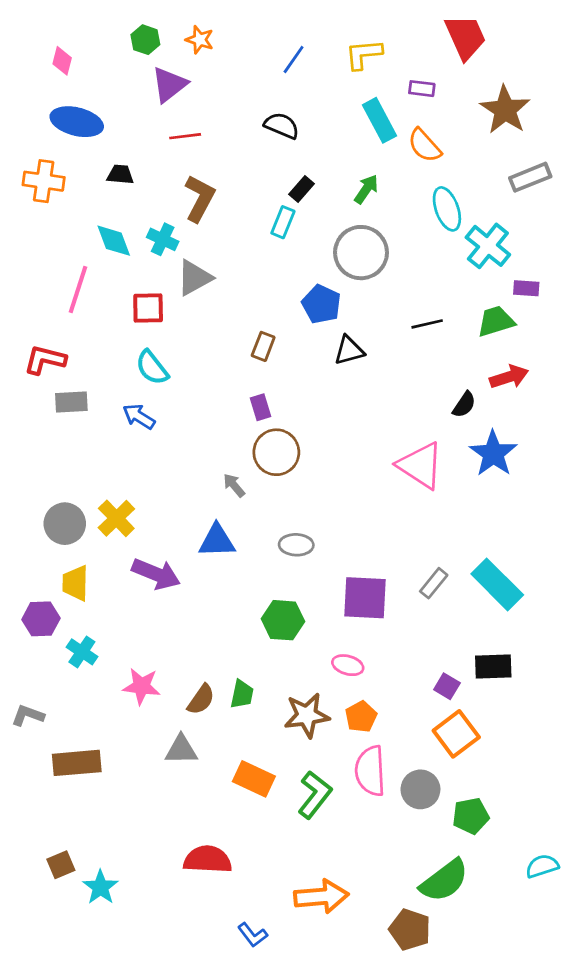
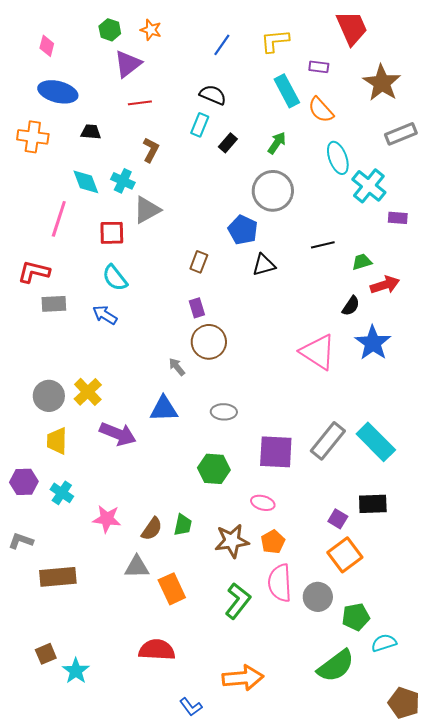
brown L-shape: (200, 198) -> (151, 150), size x0.7
cyan rectangle: (283, 222) -> (200, 125), moved
green trapezoid: (496, 321) -> (362, 262), moved, size x0.7
gray rectangle: (434, 583) -> (328, 441), size x1.6
purple hexagon: (41, 619) -> (24, 482), moved
orange rectangle: (254, 779) -> (172, 589), moved, turned 40
cyan semicircle: (542, 866) -> (384, 643), moved
brown pentagon: (410, 930) -> (404, 703), moved

